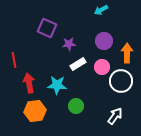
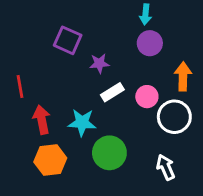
cyan arrow: (101, 10) -> (145, 14), turned -56
purple circle: (104, 41) -> (150, 43), moved
green circle: (76, 106) -> (109, 153), size x1.5
white arrow: (115, 116) -> (166, 167), turned -60

